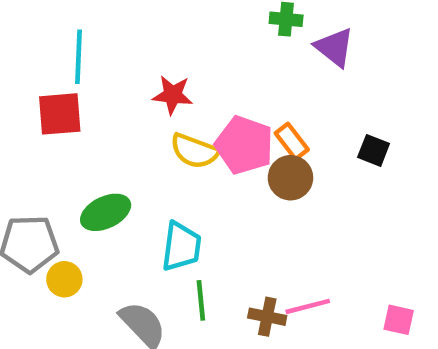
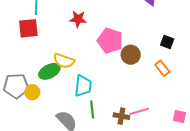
orange rectangle: (292, 141) -> (162, 68), moved
yellow semicircle: (195, 151) -> (64, 61), moved
yellow circle: (64, 279) -> (32, 92), moved

